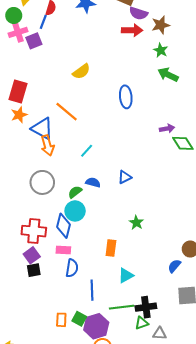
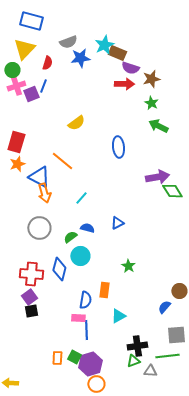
blue line: (43, 22) -> (43, 86), moved
purple arrow: (167, 129) -> (157, 177), size x1.6
cyan circle: (75, 211) -> (80, 256), moved
pink rectangle: (63, 250) -> (78, 318), moved
blue semicircle: (72, 268) -> (85, 300), moved
green line: (122, 307) -> (167, 356), moved

